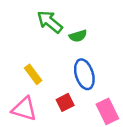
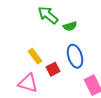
red square: (65, 102) -> (53, 69), moved

